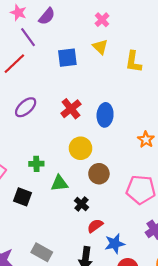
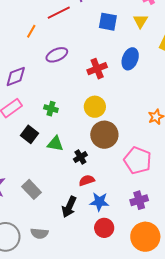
blue ellipse: (105, 115) -> (130, 59), moved
brown circle: (99, 174) -> (104, 135), size x1.4
green triangle: (59, 183) -> (55, 144), moved

